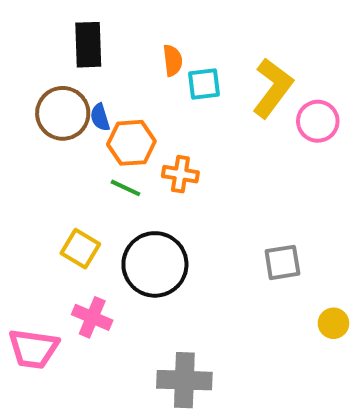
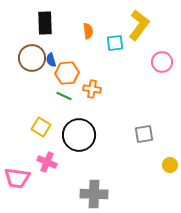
cyan square: (204, 84) -> (115, 43), moved
yellow L-shape: (273, 88) -> (139, 25), moved

